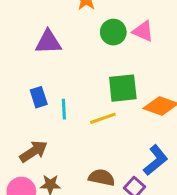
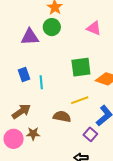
green circle: (113, 32) -> (52, 27), moved
yellow line: (103, 118) -> (80, 100), moved
brown semicircle: (102, 177) -> (62, 117), moved

